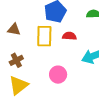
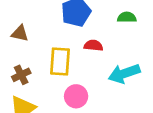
yellow rectangle: (44, 36) -> (60, 62), moved

